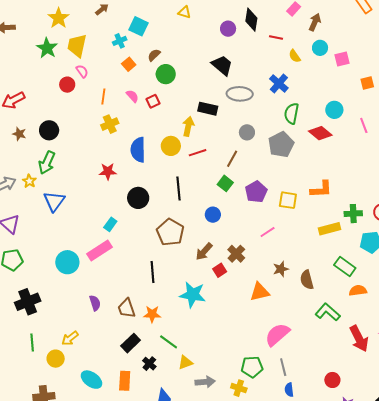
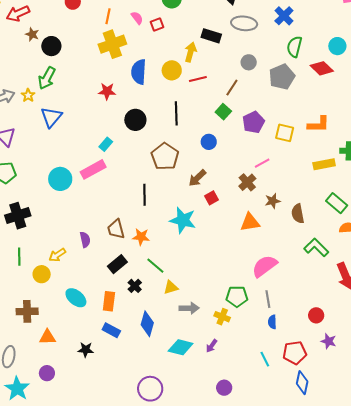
yellow cross: (110, 124) -> (112, 44), size x1.5
brown star: (19, 134) -> (32, 34), moved
brown cross: (236, 254) -> (247, 182), moved
purple semicircle: (95, 303) -> (85, 240), moved

